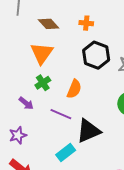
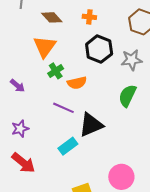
green cross: (43, 83) -> (56, 71), moved
orange semicircle: (74, 89) -> (77, 83), turned 54
purple arrow: (26, 103) -> (18, 86), moved

